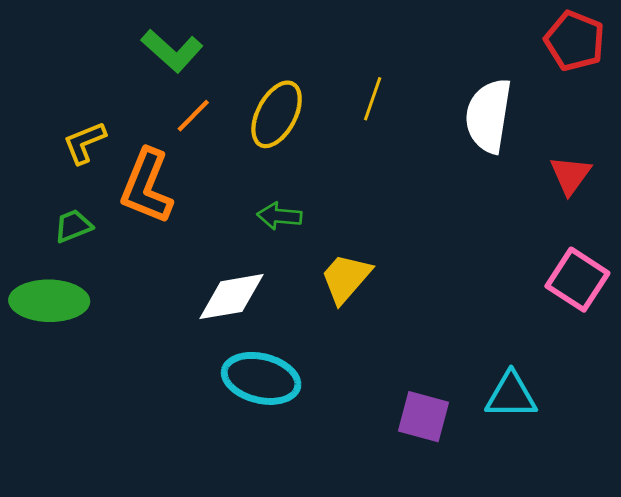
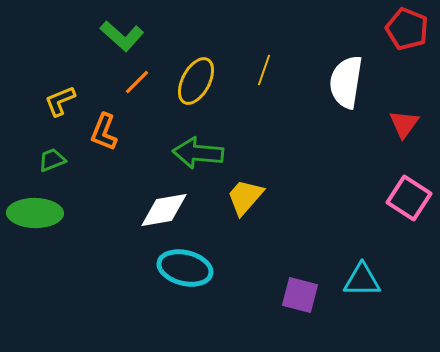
orange L-shape: (147, 186) -> (104, 132), size x0.7
green arrow: (279, 216) -> (198, 153), size x1.6

